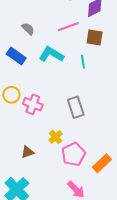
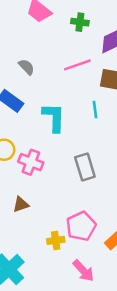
cyan L-shape: (51, 54) -> (54, 117), moved, turned 60
yellow cross: (56, 137) -> (56, 240), moved, turned 32
brown triangle: (27, 152) -> (21, 204), moved

